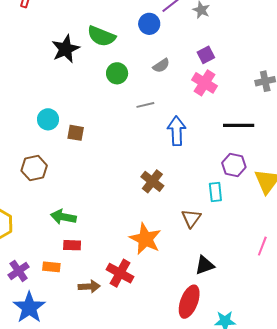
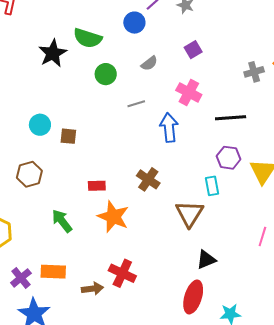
pink cross: (205, 83) -> (189, 92), moved
green arrow: (63, 217) -> (62, 221), turned 45
brown triangle: (191, 218) -> (190, 214), size x1.4
orange star: (145, 239) -> (113, 217), moved
red rectangle: (72, 245) -> (97, 186), moved
orange rectangle: (51, 267) -> (53, 272), size x1.4

